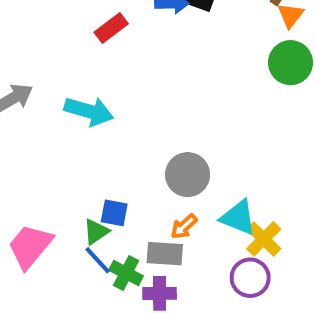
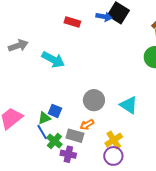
red rectangle: (111, 28) -> (72, 22), turned 42
cyan triangle: (238, 217) -> (129, 105), moved
yellow cross: (264, 239) -> (114, 140), moved

